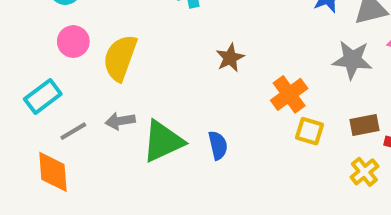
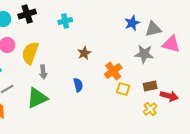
gray arrow: (120, 121) -> (43, 72), moved, turned -88
green triangle: (163, 141) -> (37, 98), moved
blue semicircle: (218, 145) -> (78, 85), moved

